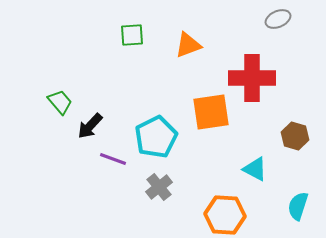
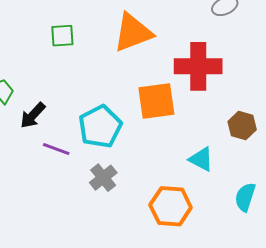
green square: (132, 35) -> (62, 36), moved
orange triangle: (188, 45) -> (133, 33), size x1.5

